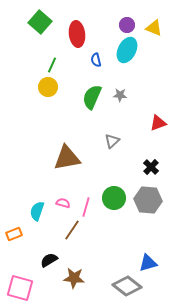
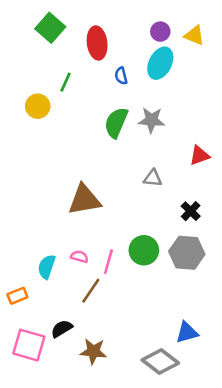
yellow circle: (48, 87) -> (38, 106), moved
gray star: (120, 95) -> (151, 120), size x1.5
gray triangle: (112, 141) -> (153, 178), moved, turned 49
pink square: (20, 288) -> (29, 345), moved

